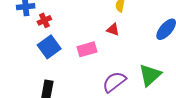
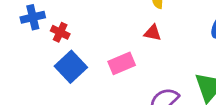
red cross: (44, 20) -> (60, 32), turned -32

